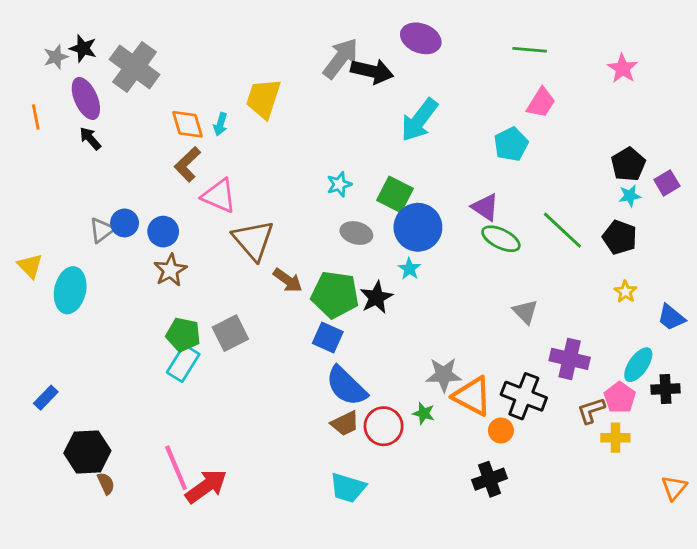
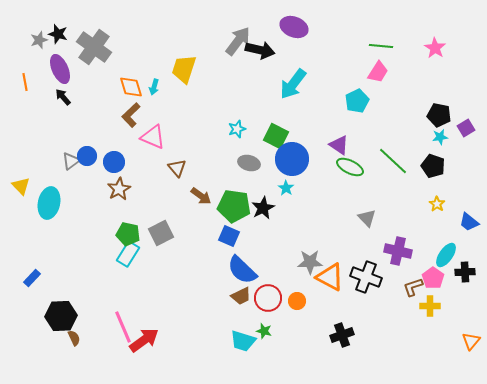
green line: (530, 50) -> (381, 46), moved
black pentagon: (628, 164) -> (439, 115), turned -30
brown triangle: (253, 240) -> (177, 168), size x0.6
green star: (424, 413) -> (264, 331), moved
orange circle: (501, 431) -> (297, 301), moved

